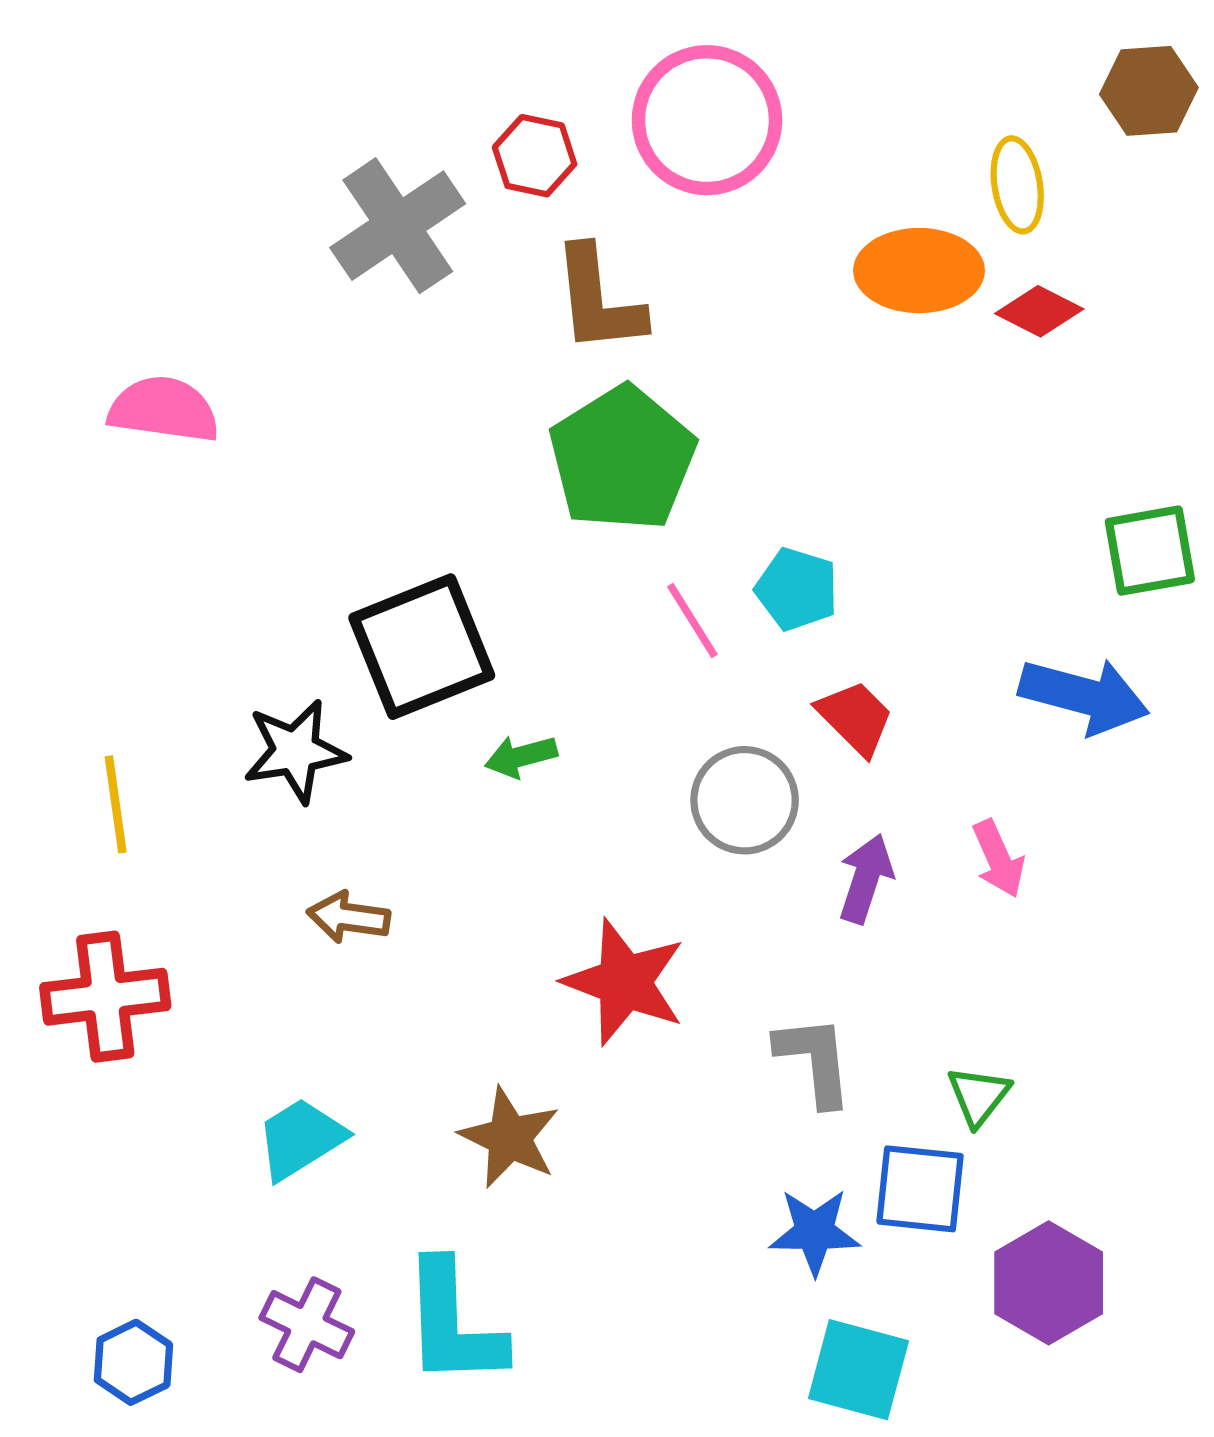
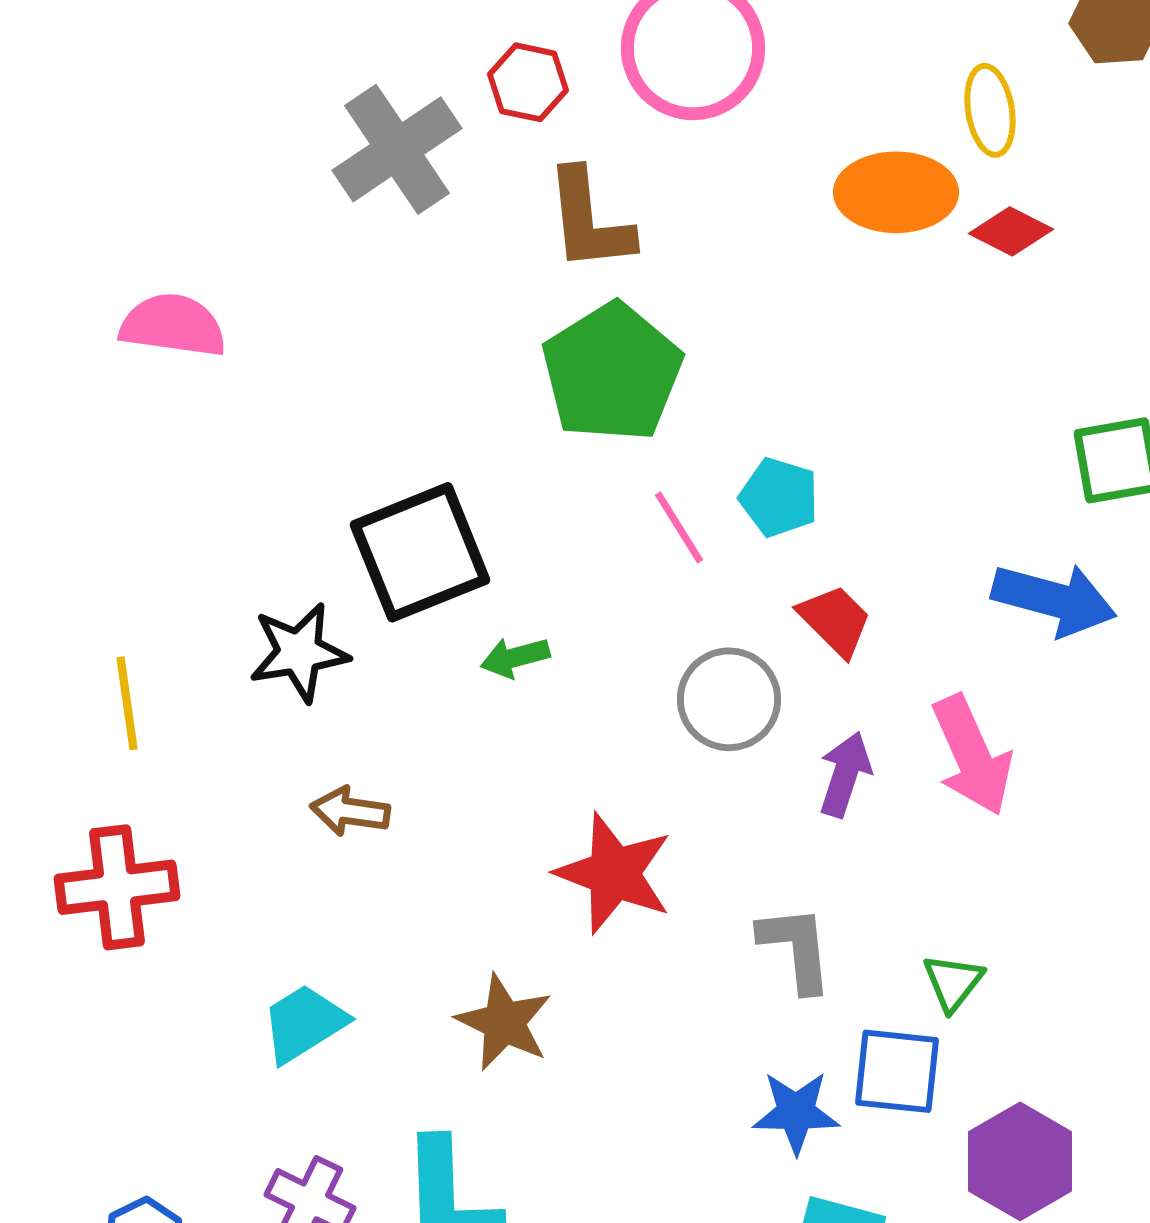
pink arrow: (998, 859) -> (972, 755), size x1.6

